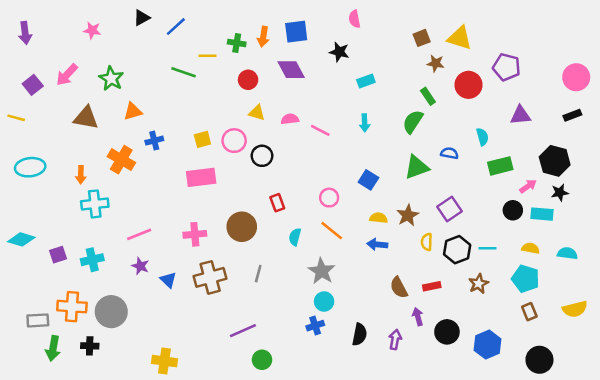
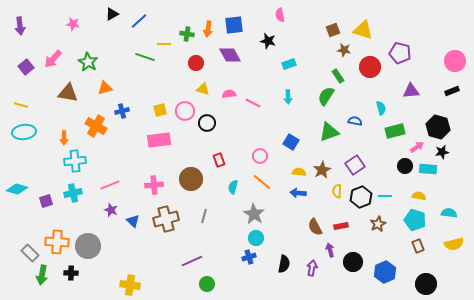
yellow line: (16, 118) -> (21, 105), moved
cyan semicircle: (567, 253) -> (449, 213), moved
cyan cross: (92, 260) -> (73, 193), moved
gray rectangle: (38, 320) -> (30, 253), turned 48

